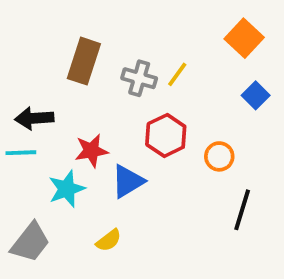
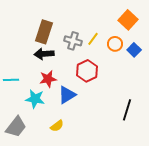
black arrow: (34, 118) -> (44, 54), moved
orange circle: (219, 156) -> (115, 44), moved
cyan star: (67, 189) -> (35, 99), turned 30

